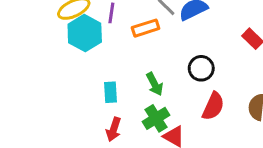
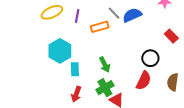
cyan hexagon: (85, 33) -> (60, 51), moved
black circle: (201, 68) -> (150, 58), moved

